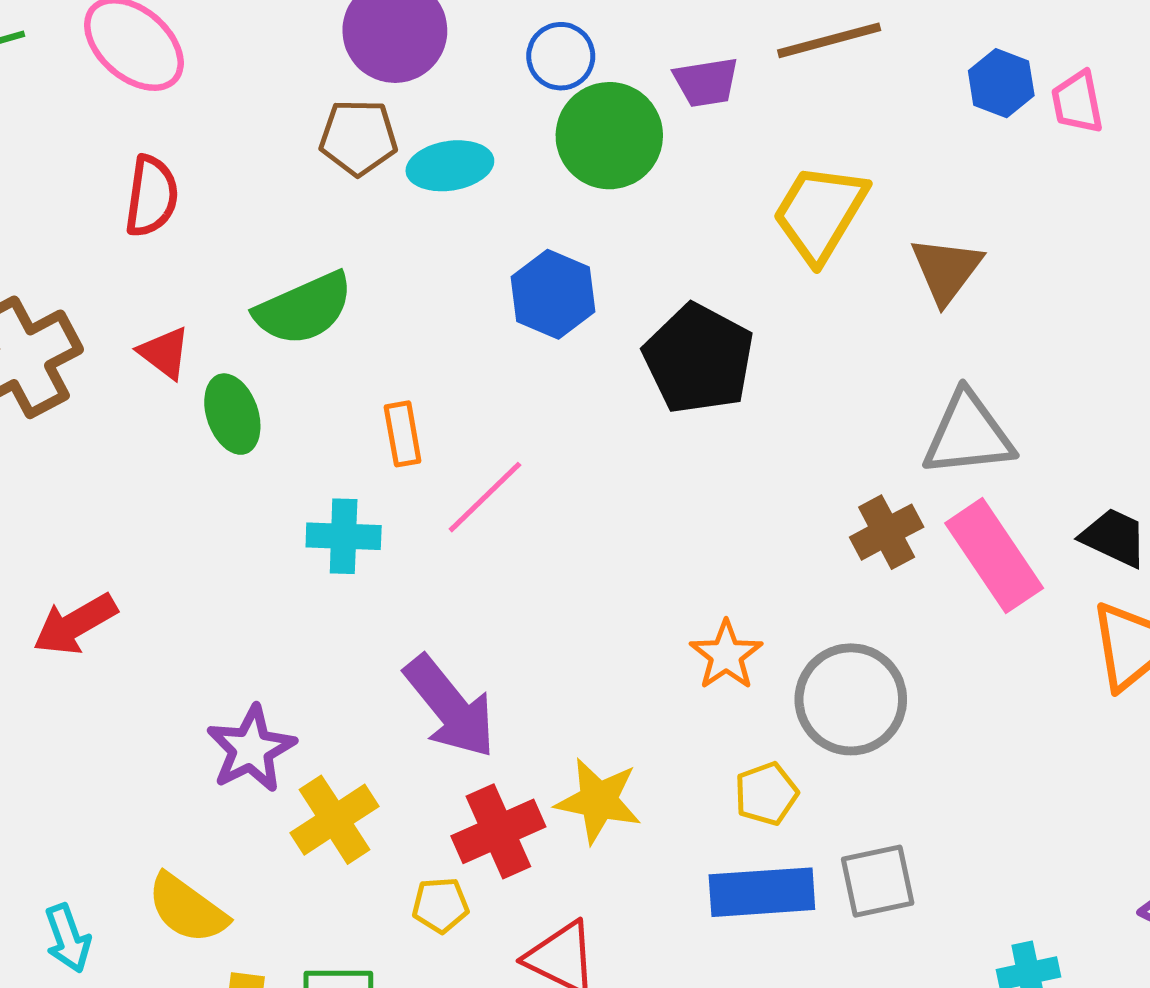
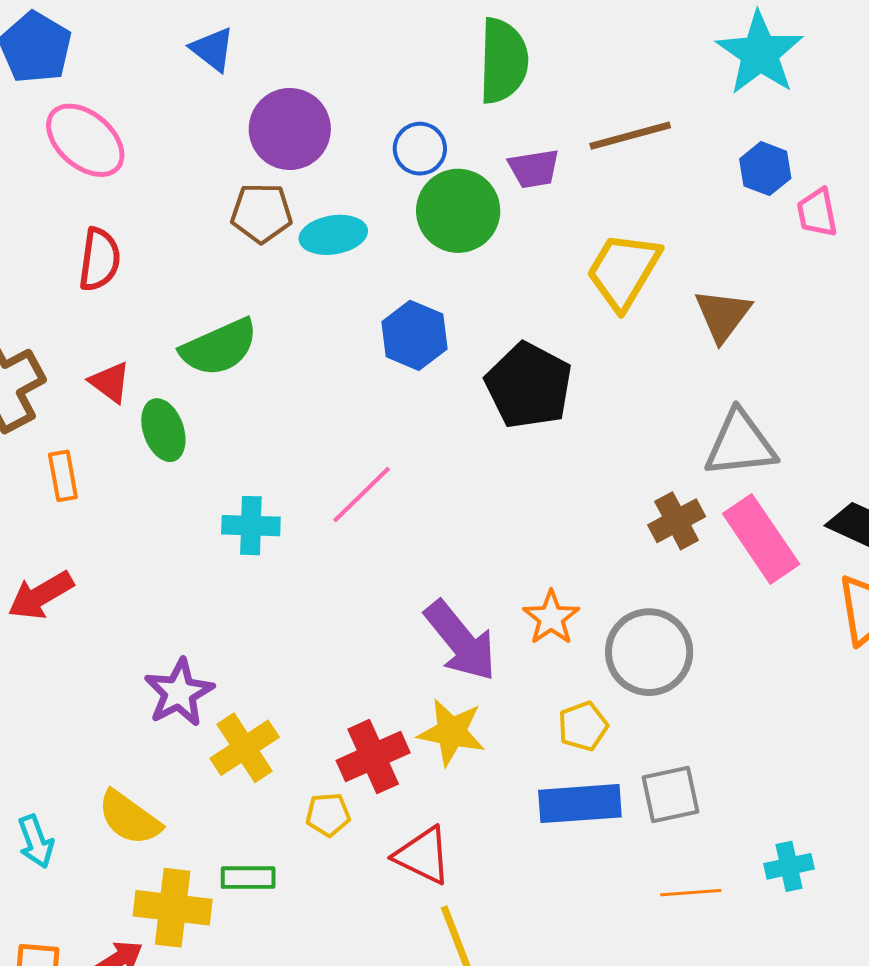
pink trapezoid: (1077, 102) -> (817, 213), moved
orange rectangle: (403, 434) -> (63, 476), moved
purple arrow: (450, 707) -> (461, 641), moved

